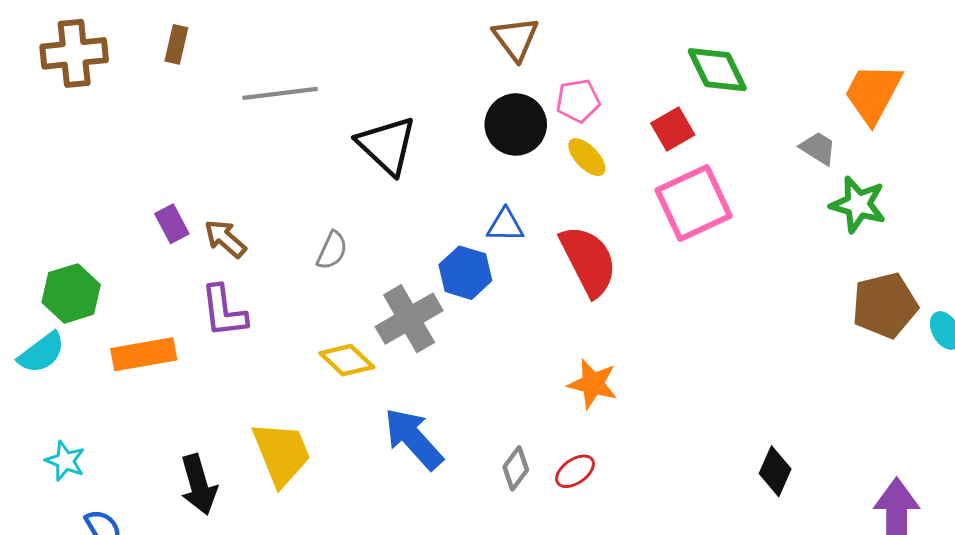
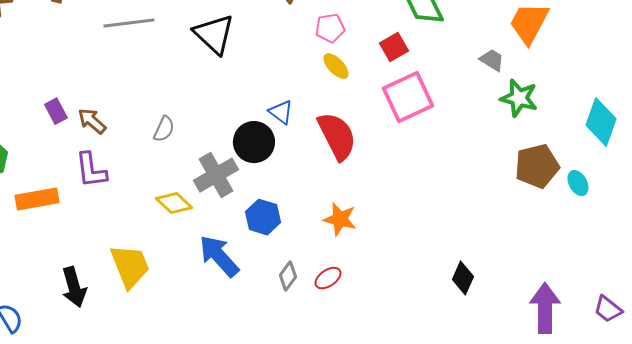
black circle: (516, 124) -> (254, 142), moved
black triangle: (387, 145) -> (214, 34), moved
blue triangle: (505, 225) -> (281, 112), turned 36
blue hexagon: (465, 273) -> (263, 217), moved

